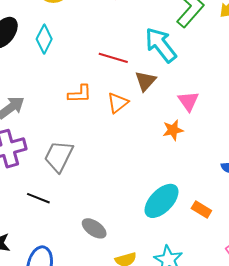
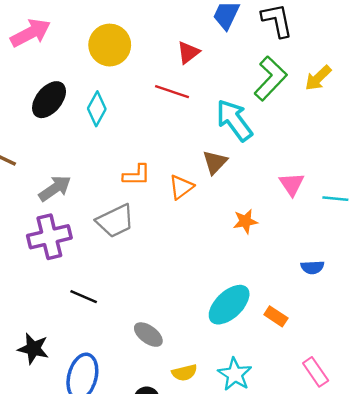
red line: (113, 58) -> (172, 92), moved
pink triangle: (188, 101) -> (292, 184), moved
gray trapezoid: (59, 156) -> (115, 221), moved, turned -144

